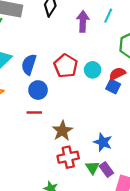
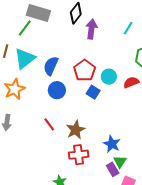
purple arrow: (83, 21) -> (91, 29), moved
blue square: (113, 86) -> (93, 92), moved
red line: (34, 113) -> (49, 124), moved, turned 48
green triangle: (92, 168) -> (120, 162), moved

